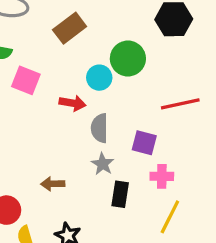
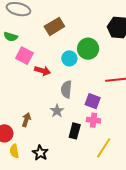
red arrow: (72, 103) -> (43, 71), moved
gray star: (103, 164) -> (57, 111), moved
pink cross: (162, 176) -> (93, 120), moved
brown arrow: (53, 184) -> (26, 120), moved, turned 104

